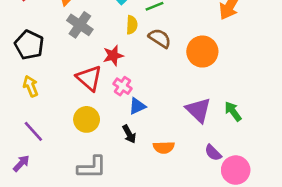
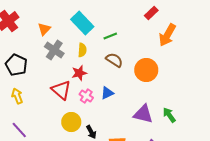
yellow semicircle: (132, 25) -> (82, 50), moved
blue triangle: (137, 106) -> (107, 93), moved
purple triangle: (198, 110) -> (143, 114), turned -30
yellow circle: (87, 119) -> (71, 122), moved

